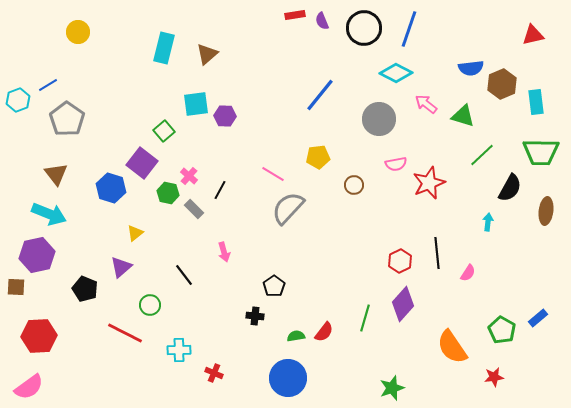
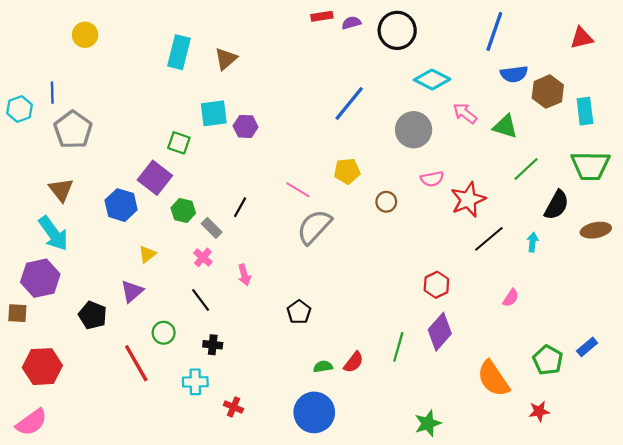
purple semicircle: (322, 21) -> (351, 23), turned 96
blue line: (409, 29) -> (494, 31), moved
blue line: (48, 85) -> (52, 93), turned -60
green square: (164, 131) -> (179, 143), turned -30
pink cross: (189, 176) -> (203, 257), moved
brown ellipse: (546, 211) -> (596, 230), turned 72
cyan arrow: (49, 214) -> (53, 233), turned 32
black line: (437, 253) -> (489, 239), moved, turned 56
black cross: (255, 316) -> (213, 345), moved
red line: (125, 333) -> (136, 363), turned 33

